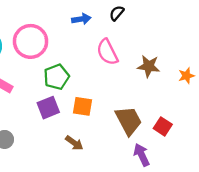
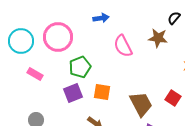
black semicircle: (117, 13) -> (174, 18), moved
brown star: (149, 66) -> (158, 38), moved
red square: (163, 126) -> (173, 98), moved

